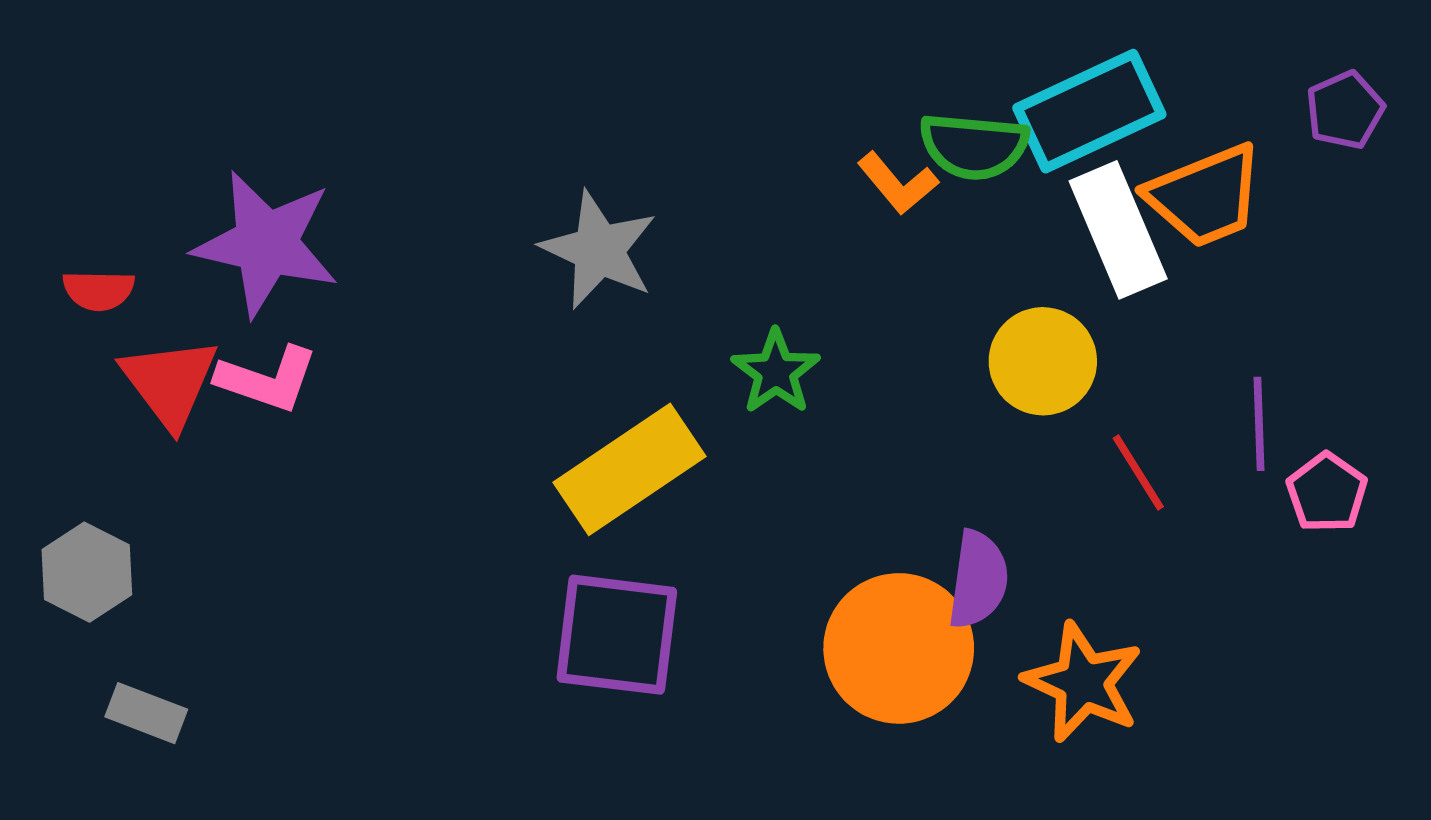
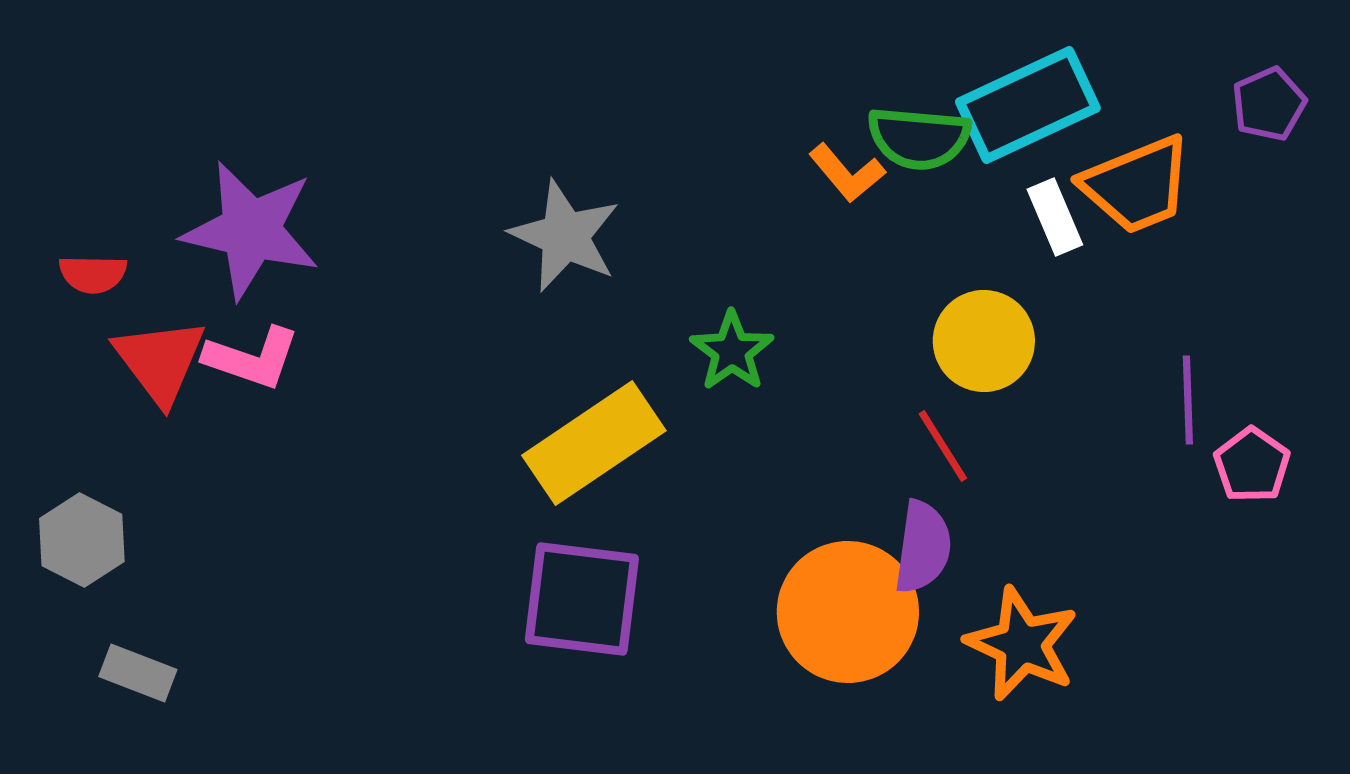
white rectangle: (1118, 230) -> (1055, 217), size x0.6
red line: (1138, 473) -> (943, 446), moved

